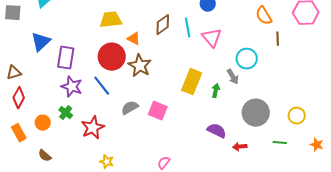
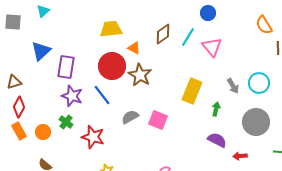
cyan line: (188, 28) -> (188, 37), turned 42
cyan circle: (247, 59) -> (259, 83), moved
green arrow: (216, 91) -> (216, 109), moved
red star: (93, 128) -> (93, 137), turned -30
orange rectangle: (19, 133) -> (19, 131), moved

